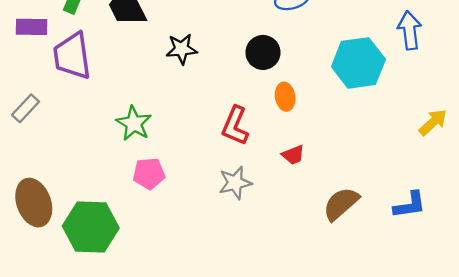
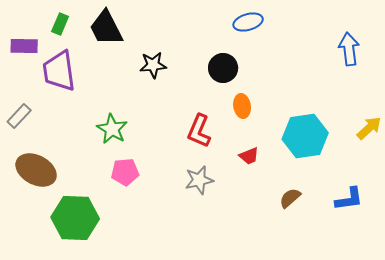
cyan hexagon: (358, 63) -> (305, 136), moved
brown ellipse: (34, 203) -> (36, 170), moved, turned -42
brown semicircle: (341, 204) -> (290, 198), size x0.7

